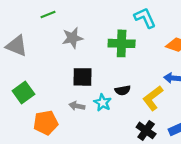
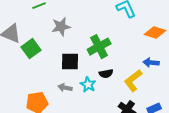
green cross: (122, 43) -> (99, 47), moved, turned -30
green square: (23, 93) -> (31, 49), moved

